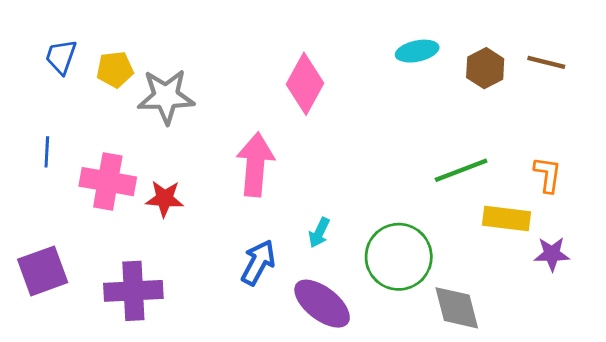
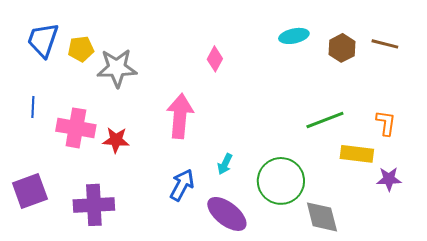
blue trapezoid: (61, 57) -> (43, 40), size x1.4
pink diamond: (305, 84) -> (215, 59), size x0.6

